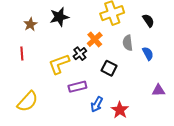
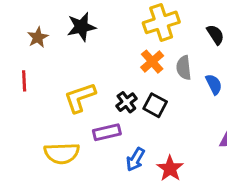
orange cross: (95, 39) -> (152, 62), moved
black cross: (80, 54) -> (126, 102), moved
yellow semicircle: (28, 101) -> (62, 153), moved, turned 45

